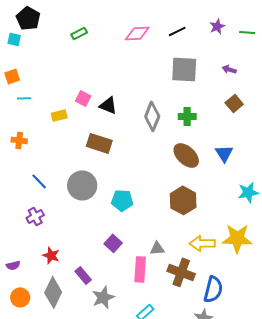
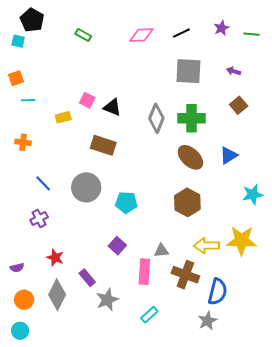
green rectangle: (79, 33) -> (83, 35), turned 56
green cross: (187, 116) -> (191, 118), size x1.5
blue triangle: (224, 153) -> (229, 155), turned 30

